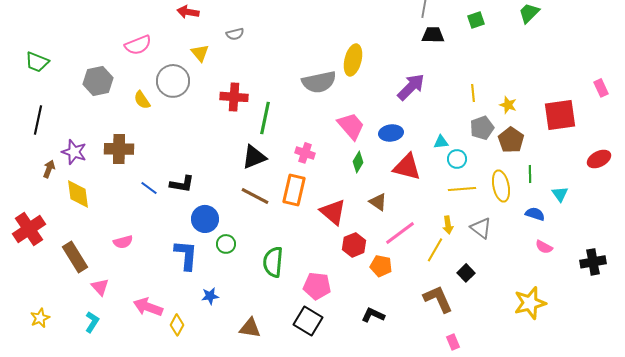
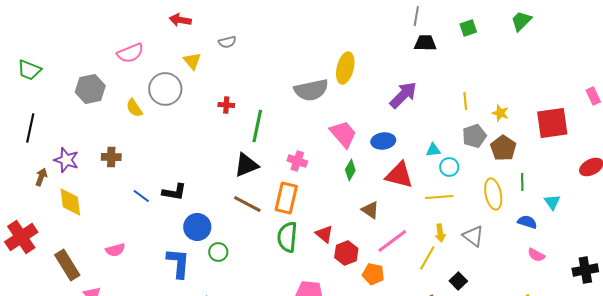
red cross: (234, 97) -> (226, 105), size x0.6
brown cross: (119, 149) -> (111, 157), size x0.7
yellow line: (462, 189) -> (439, 197), moved
red triangle: (333, 212) -> (324, 234), moved, size x0.7
green semicircle: (273, 262) -> (287, 237), moved

